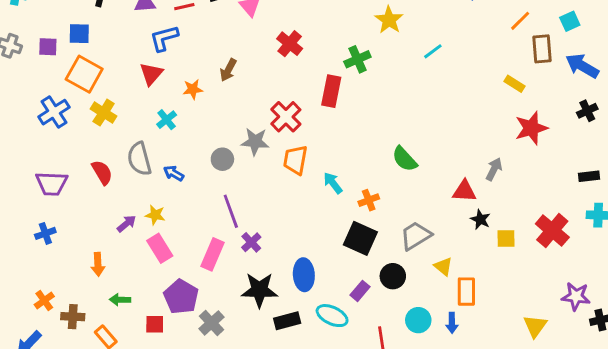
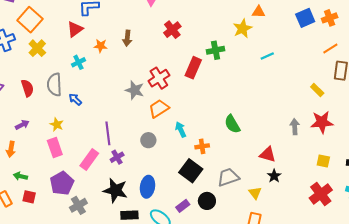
brown arrow: (228, 70) -> (127, 38), turned -35
gray circle: (222, 159) -> (148, 140), moved
orange trapezoid: (295, 160) -> (159, 109), turned 35
gray arrow: (494, 169) -> (295, 127), moved, turned -42
purple arrow: (126, 224) -> (22, 125), moved
yellow square: (506, 239) -> (323, 161), moved
yellow triangle: (443, 266) -> (255, 193), moved
red square: (155, 324) -> (29, 197), moved

